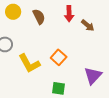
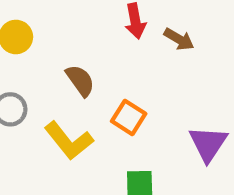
brown semicircle: (39, 17) -> (80, 80), moved

